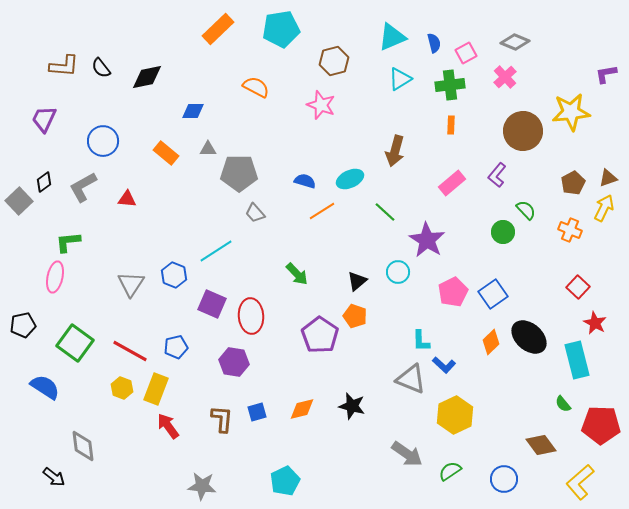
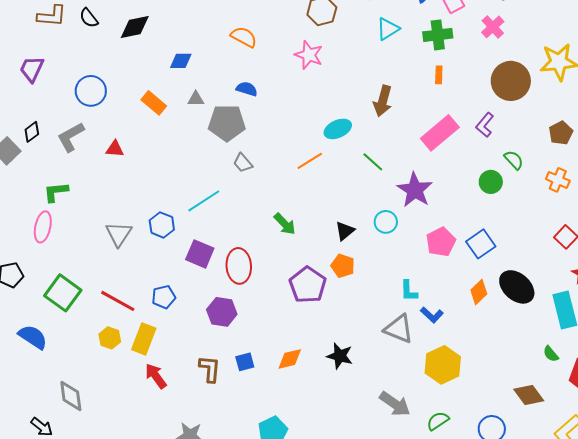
blue semicircle: (305, 181) -> (247, 89), moved
pink rectangle: (452, 183) -> (440, 133), size x1.4

